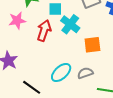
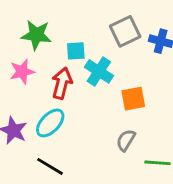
cyan ellipse: (61, 72) -> (50, 123), moved
gray semicircle: (85, 73) -> (126, 140), turned -35

